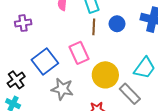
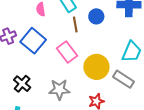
blue square: (45, 61) -> (33, 41), moved
black cross: (16, 80) -> (22, 84), moved

